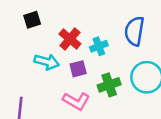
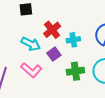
purple square: (78, 69) -> (54, 54), turned -32
pink L-shape: (76, 101) -> (31, 70), moved

